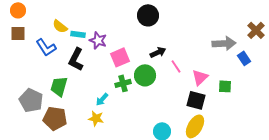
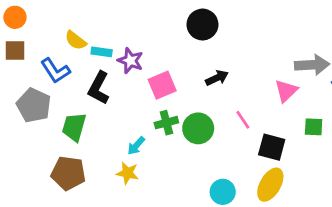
pink line: (176, 66) -> (243, 120), moved
green circle: (145, 75) -> (198, 128), moved
pink triangle: (200, 77) -> (286, 91), moved
gray pentagon: (31, 100) -> (34, 105), moved

